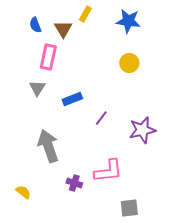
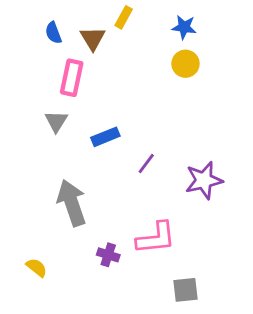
blue star: (128, 21) -> (184, 27), size x0.7
yellow circle: (129, 63) -> (185, 64), moved

